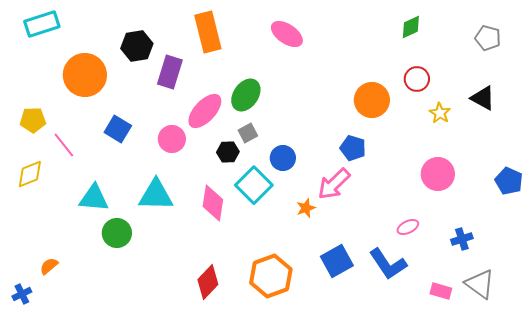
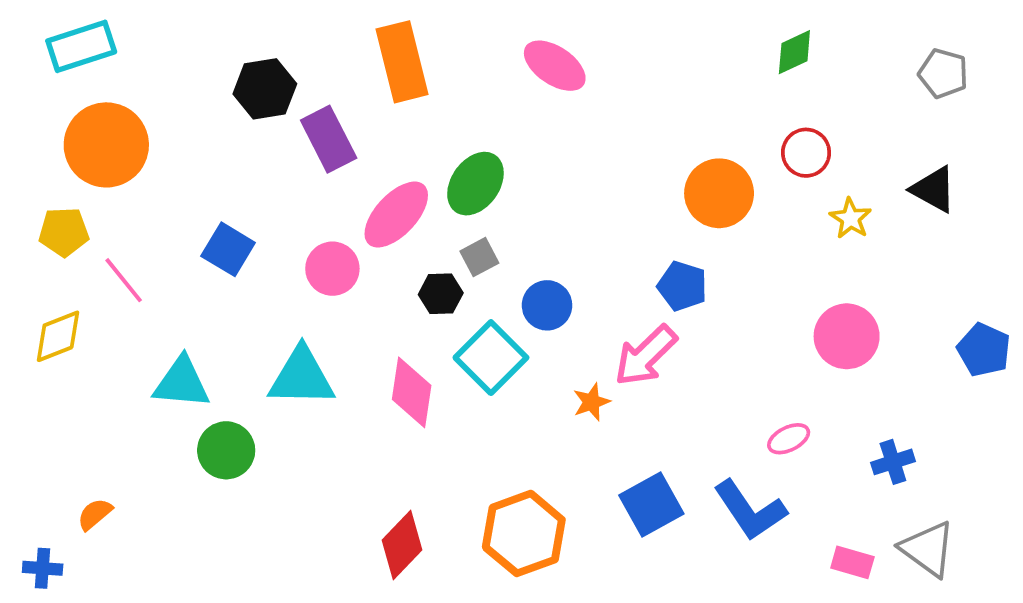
purple rectangle: (170, 72) -> (329, 139), turned -44
orange circle: (85, 75) -> (106, 145), moved
blue cross: (22, 294) -> (43, 568), turned 30

